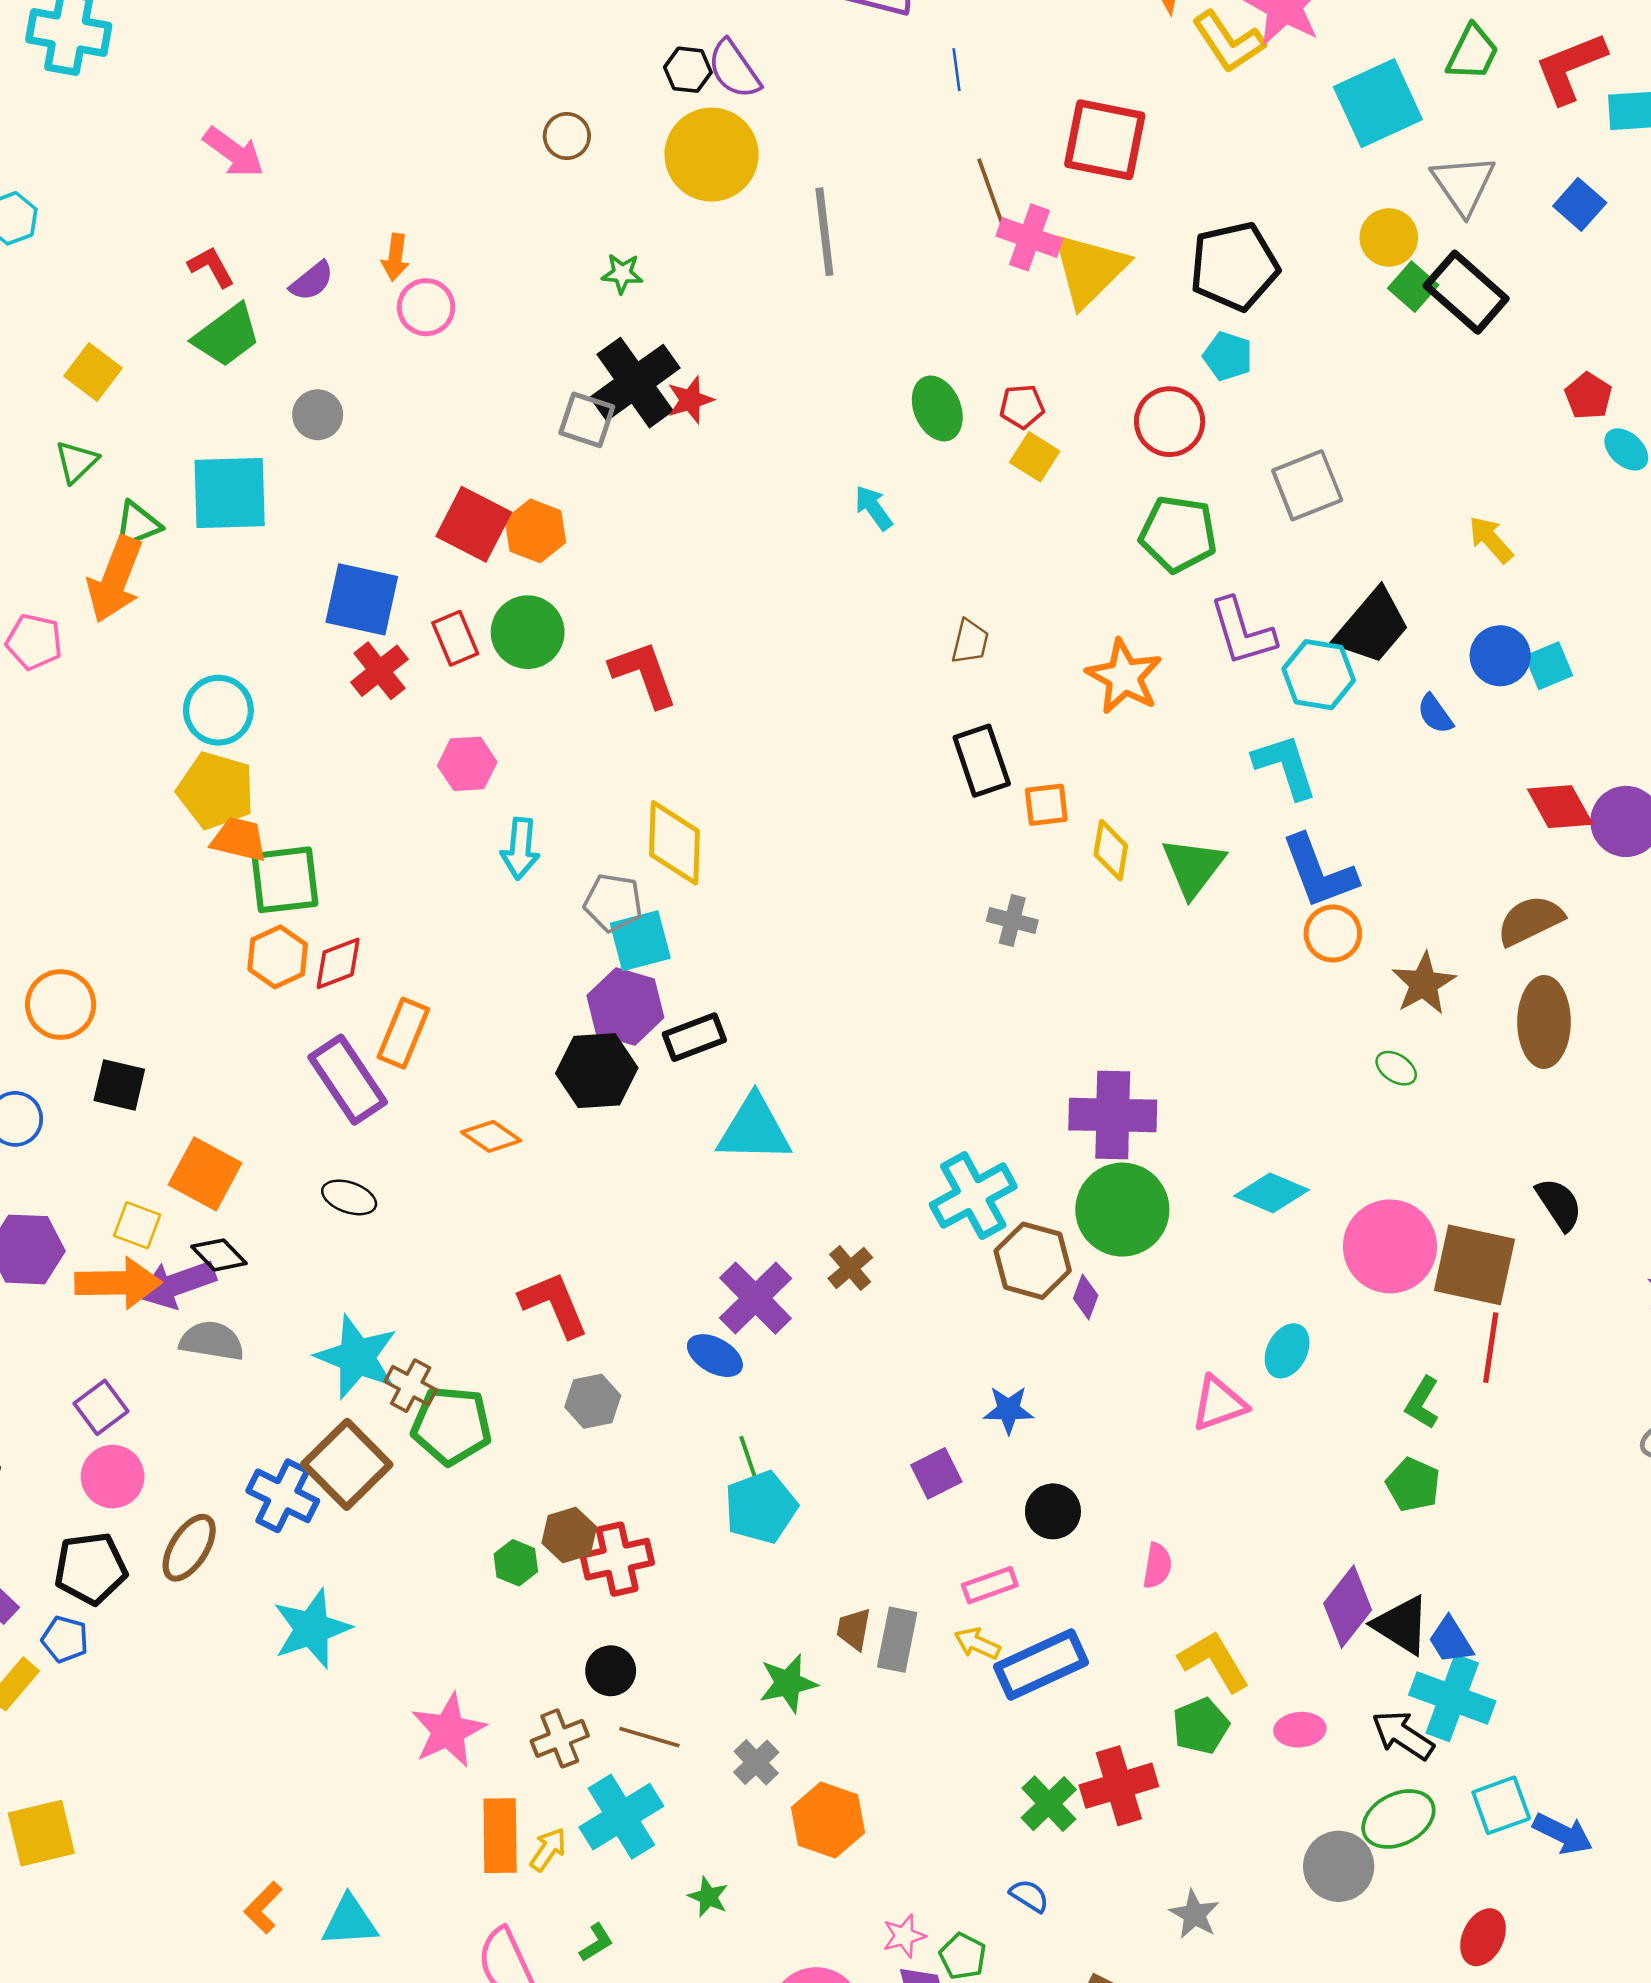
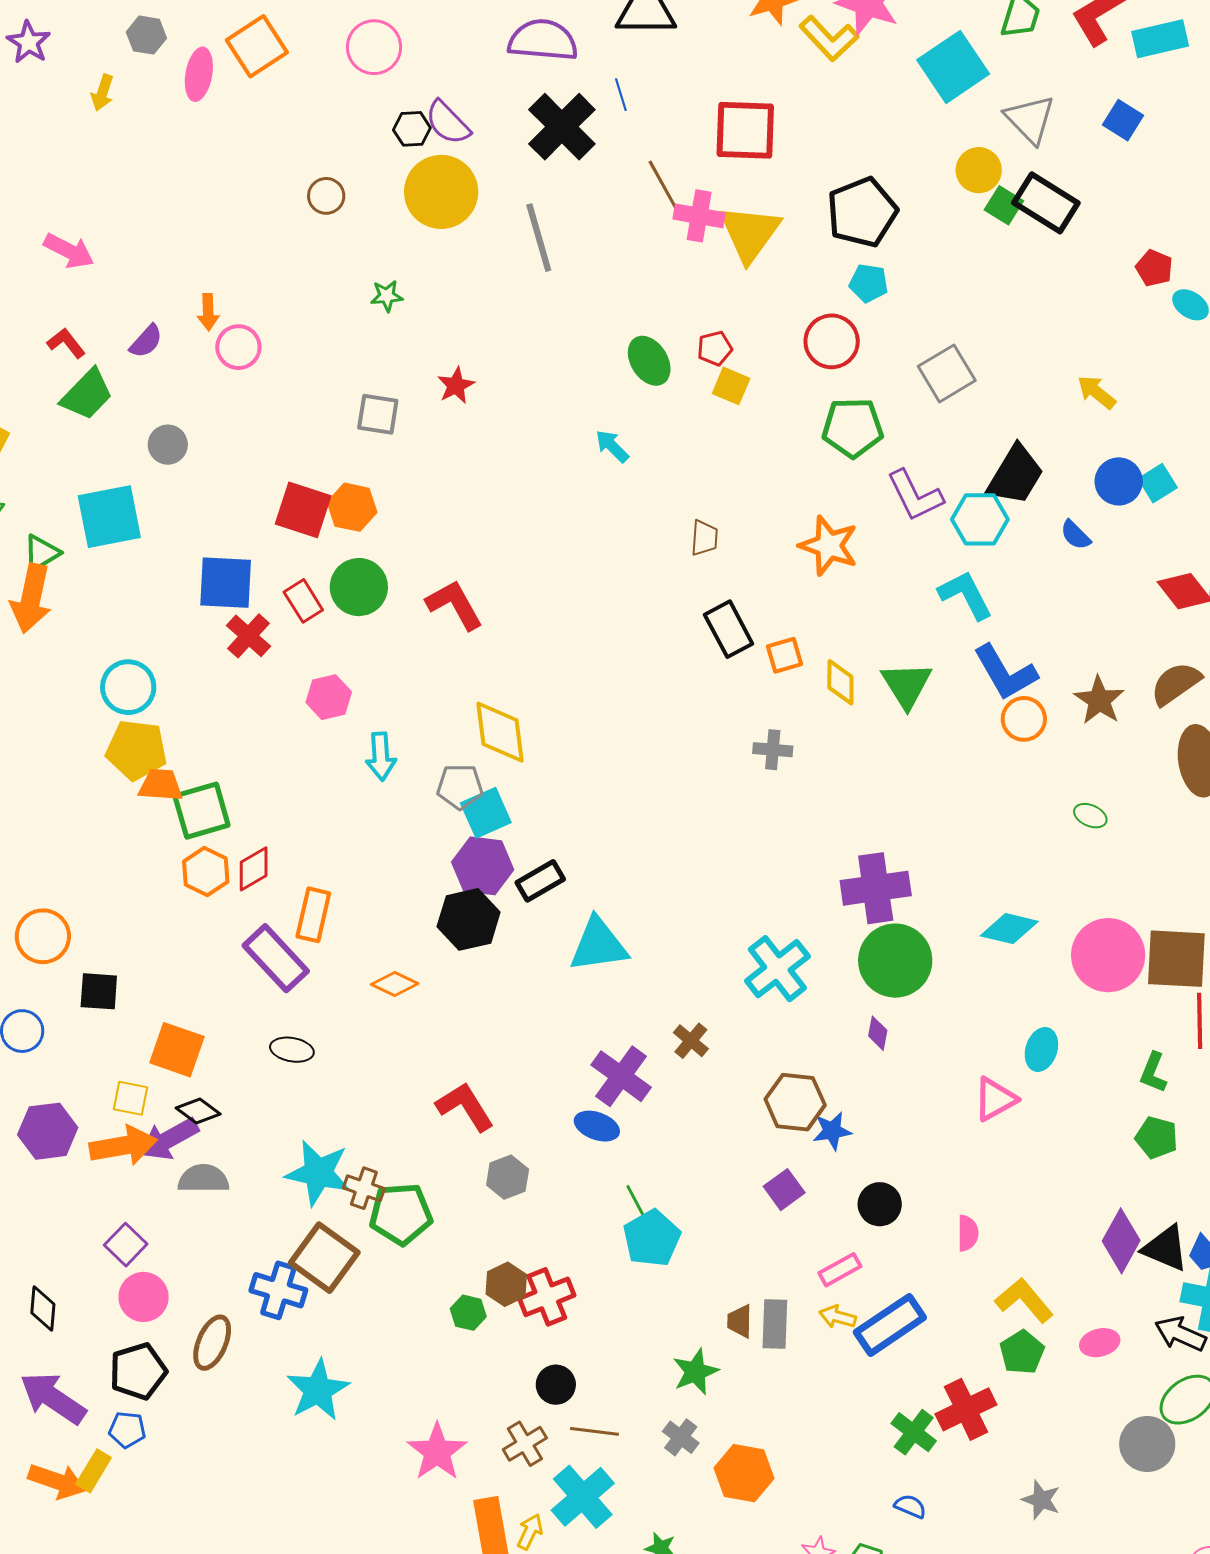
black cross: (635, 383) -> (562, 127), moved
brown star: (1424, 983) -> (1099, 700), moved
brown hexagon: (1033, 1261) -> (795, 1102), moved

